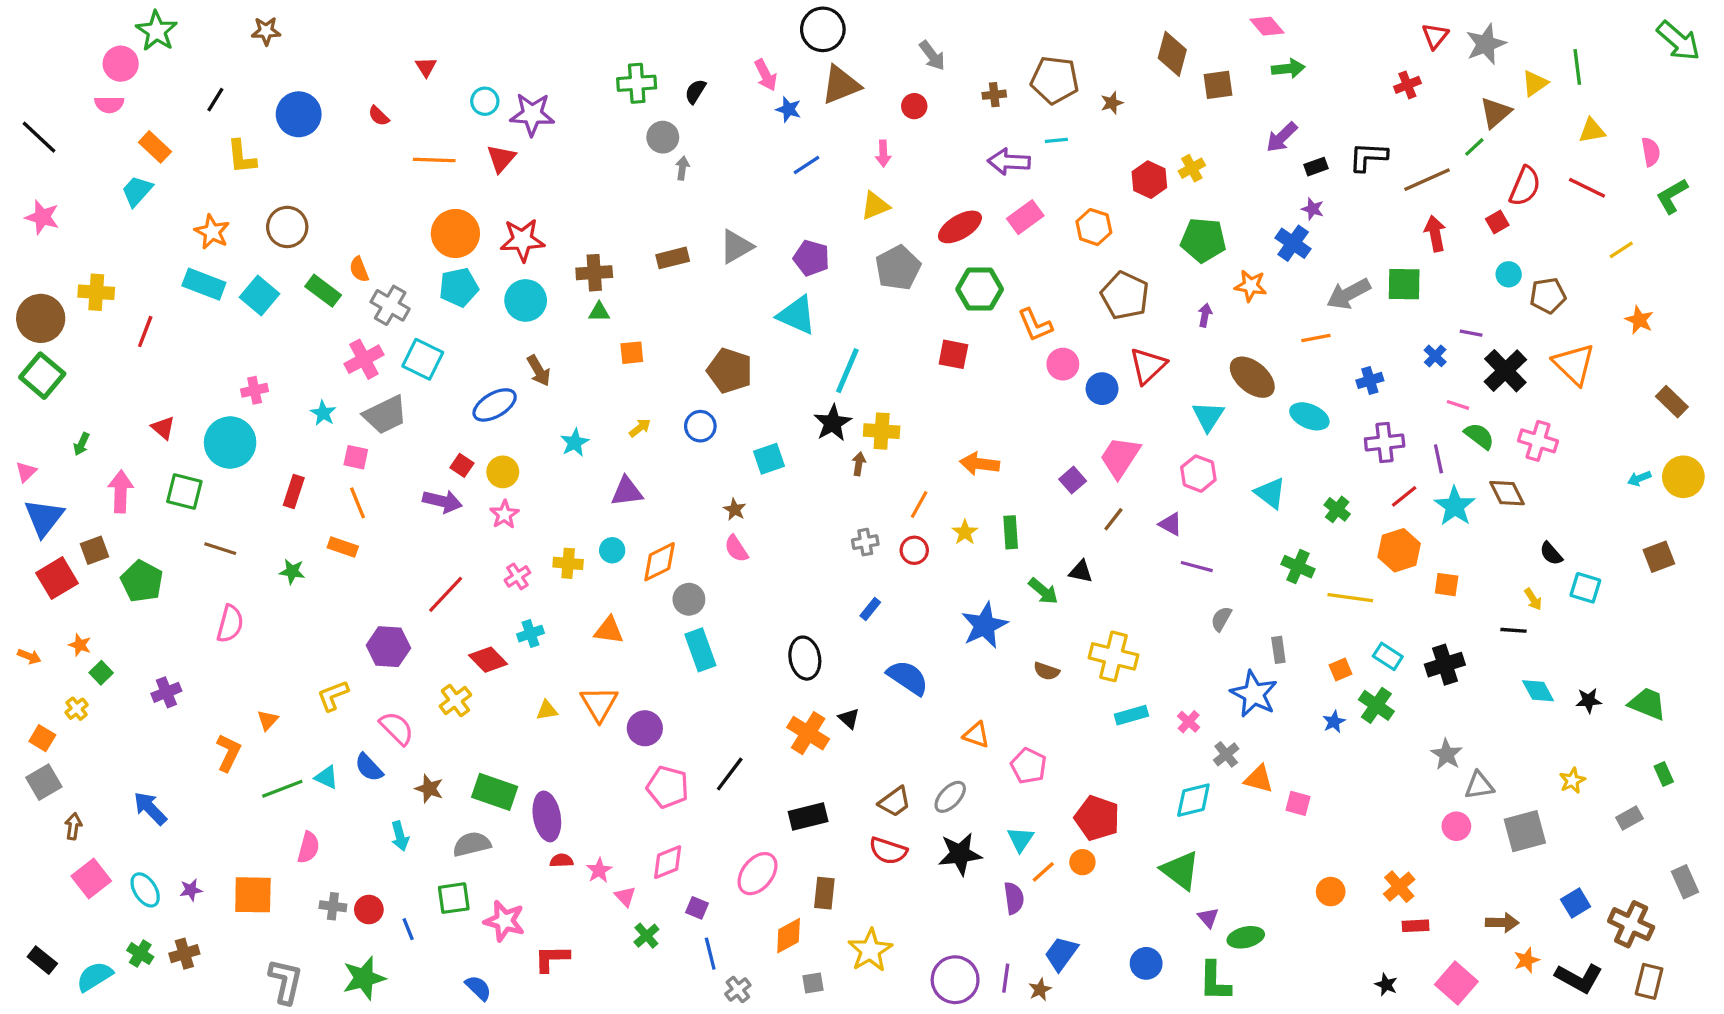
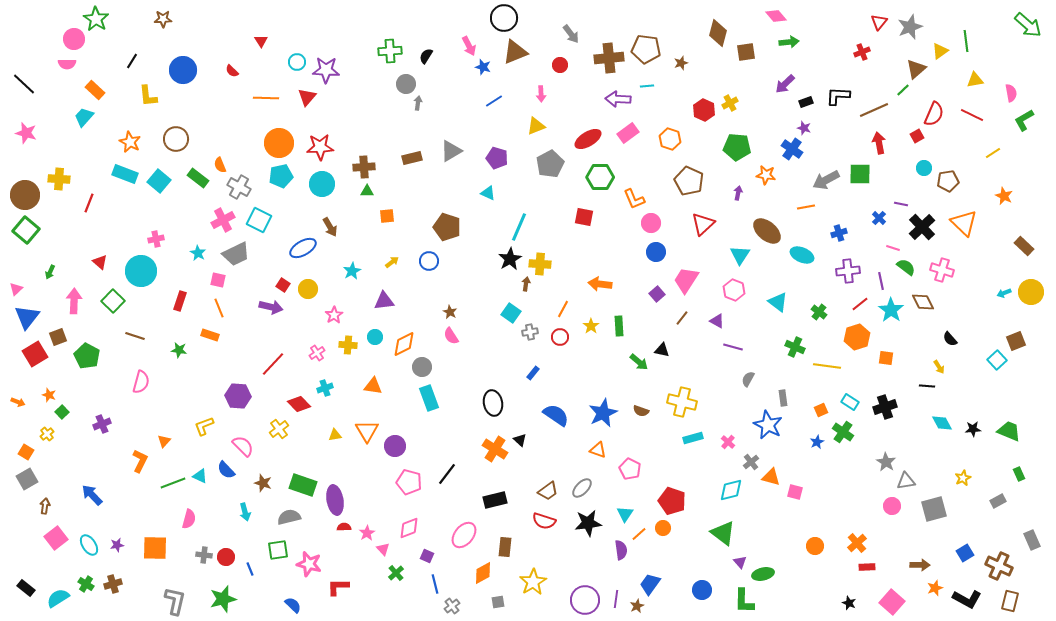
brown cross: (994, 95) -> (609, 58), size x2.0
cyan triangle: (797, 315) -> (488, 193), size x0.6
blue circle: (1102, 389) -> (656, 252), moved
cyan square: (769, 459) -> (511, 313), moved, turned -36
green square: (184, 491) -> (113, 301), turned 30
pink star: (504, 514) -> (334, 315), moved
cyan square: (1585, 588) -> (997, 360), moved, turned 30
blue star: (984, 625) -> (603, 413), moved

